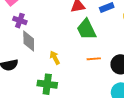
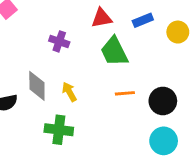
purple cross: (20, 21) -> (59, 41), moved
gray diamond: (29, 41) -> (37, 86), moved

